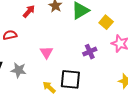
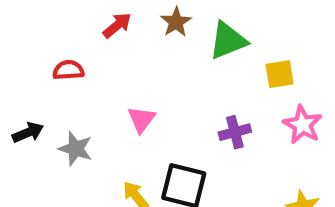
yellow square: (106, 22) -> (280, 74), turned 32

